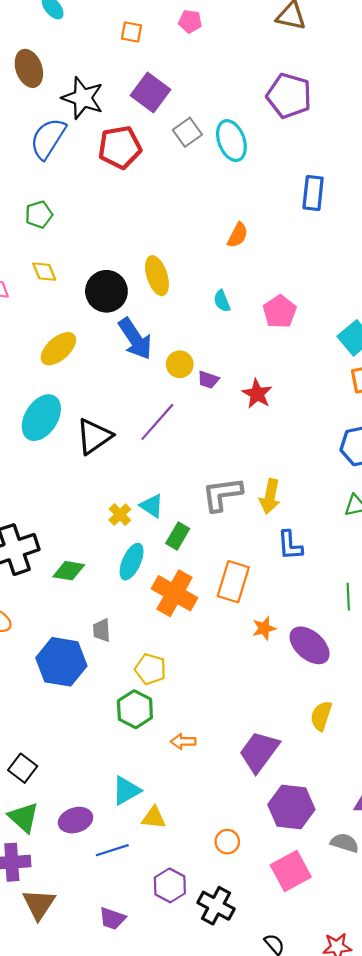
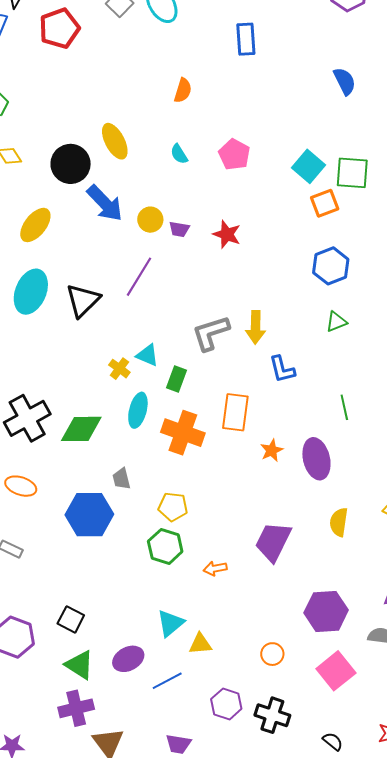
green diamond: (69, 571) -> (81, 429), size x1.4
purple ellipse: (310, 645) -> (316, 459), turned 45
purple trapezoid: (259, 752) -> (273, 542), moved

